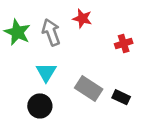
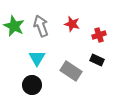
red star: (82, 19) -> (72, 24), moved
black rectangle: (121, 97) -> (97, 60), moved

